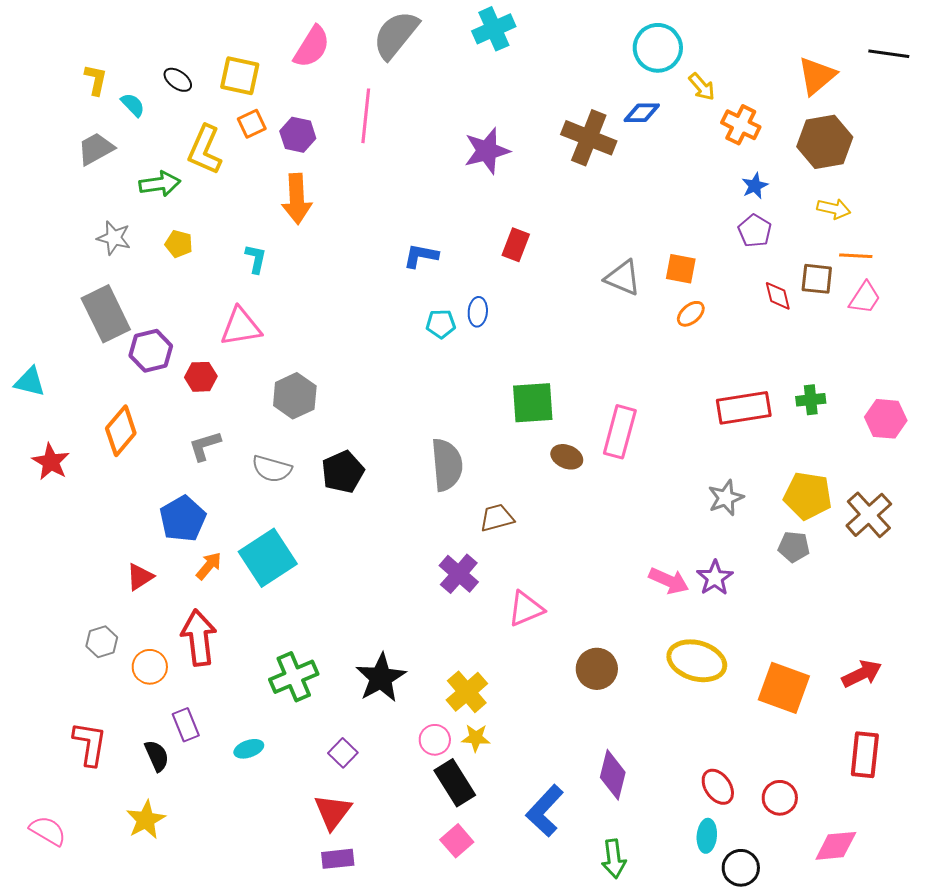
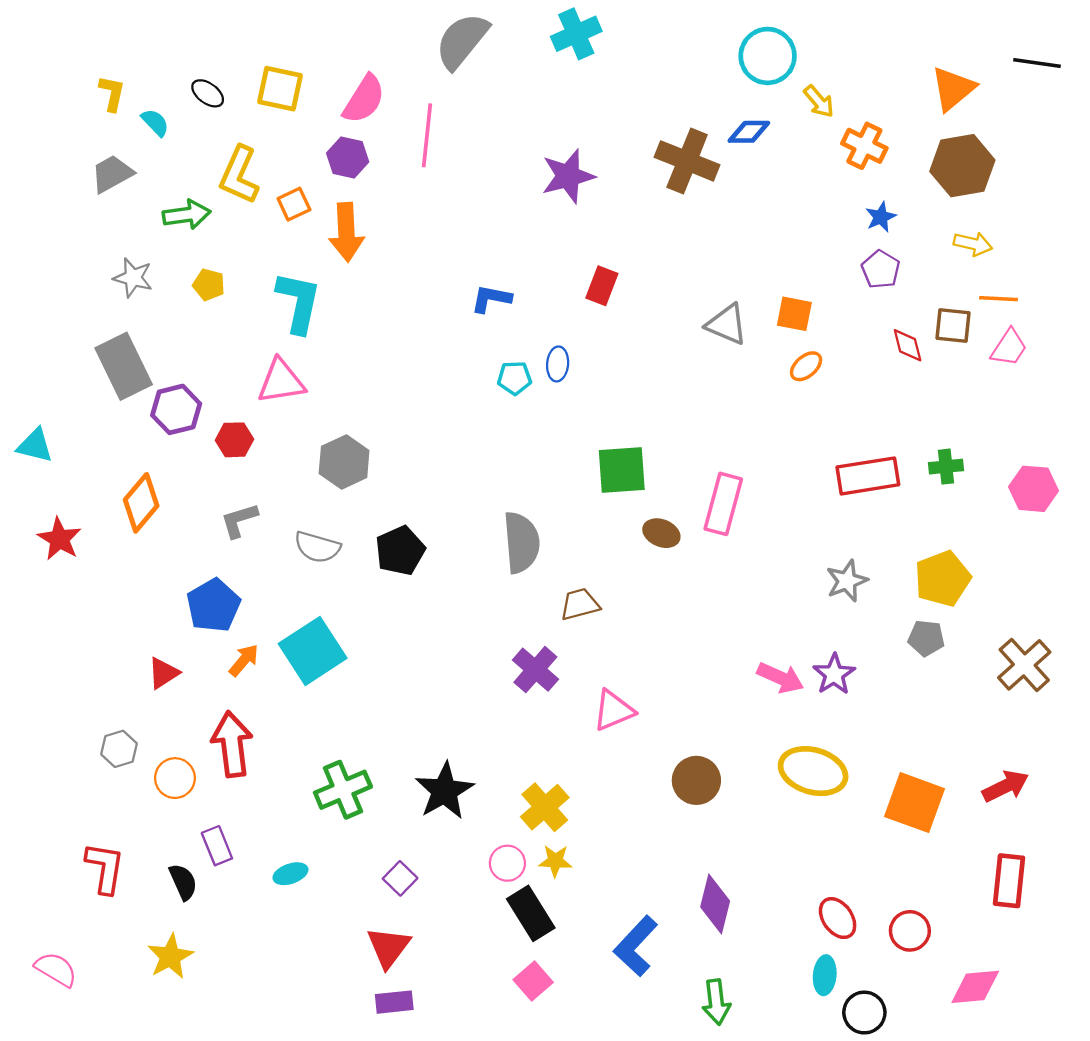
pink semicircle: (312, 47) -> (364, 99), moved
orange square: (252, 124) -> (294, 204), moved
cyan L-shape: (256, 259) -> (299, 302), size x1.8
yellow pentagon: (808, 496) -> (943, 579), turned -30
brown cross: (869, 515) -> (1024, 665), moved

